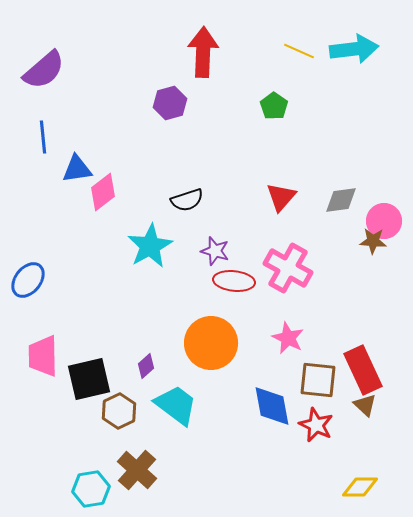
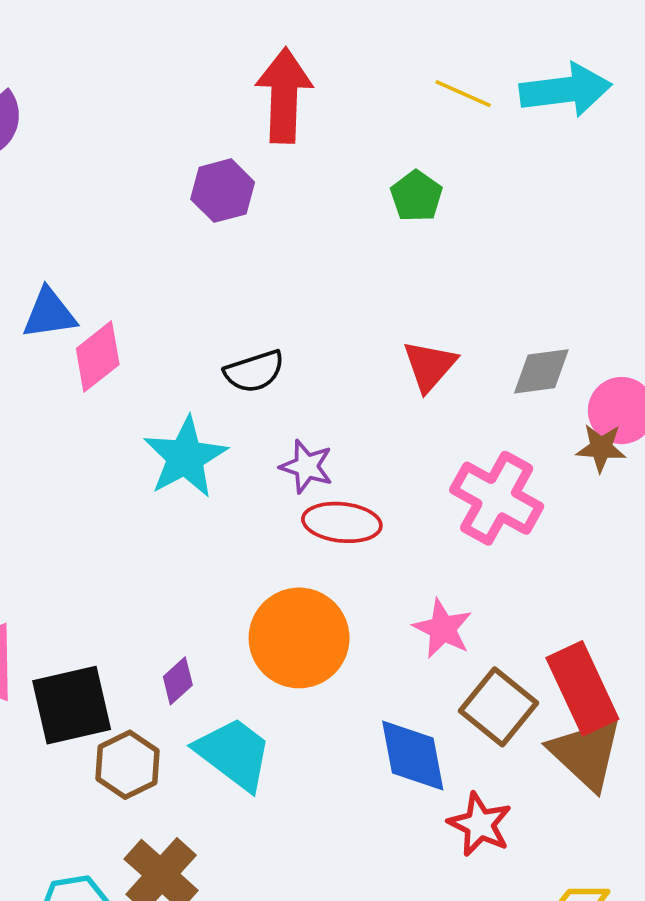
pink cross: (288, 268) -> (497, 498), moved
brown square: (318, 380) -> (498, 707), turned 33
brown triangle: (365, 405) -> (586, 754), size x1.8
red star: (316, 425) -> (480, 824), moved

